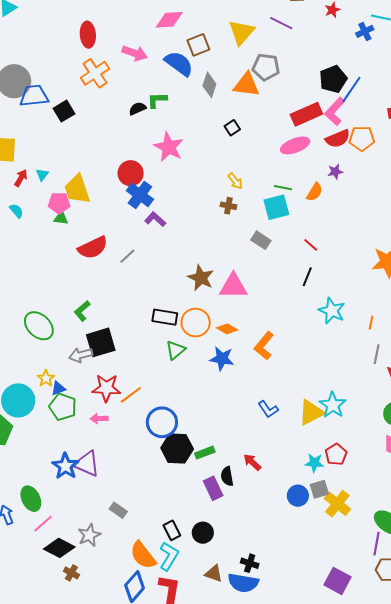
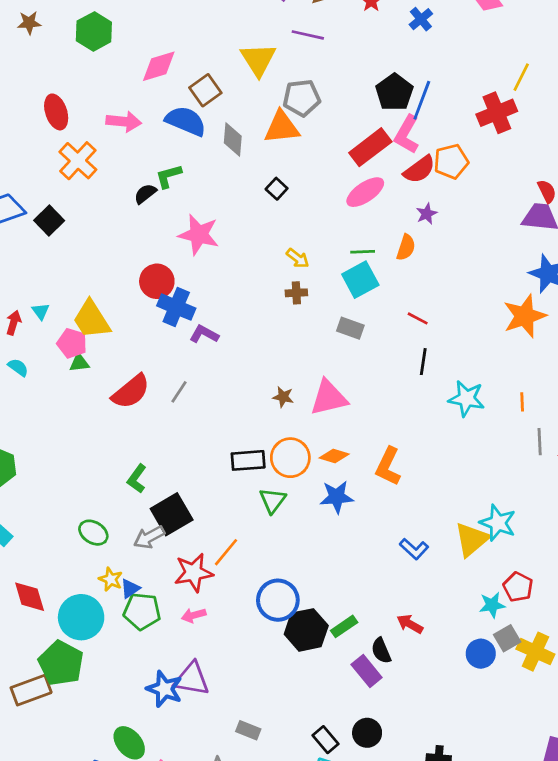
pink pentagon: (59, 203) -> (72, 343), turned 30
brown star: (201, 278) -> (283, 397), size x0.6
green ellipse: (39, 326) -> (93, 533), moved, size x0.7
orange line: (131, 395) -> (226, 552), moved

